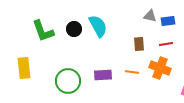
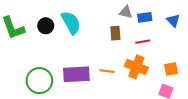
brown rectangle: (139, 44) -> (115, 33), moved
purple rectangle: (103, 75) -> (76, 74), size x1.4

